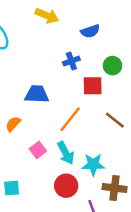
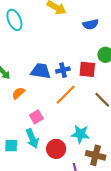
blue cross: (71, 61) -> (63, 70), moved
cyan arrow: (66, 153) -> (32, 138), moved

